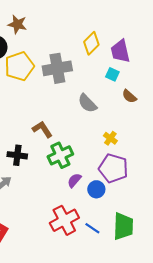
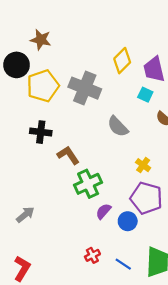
gray cross: (57, 68) -> (85, 88), turned 32
black cross: (17, 155) -> (41, 132), moved
red cross: (64, 220) -> (92, 255), size x0.5

